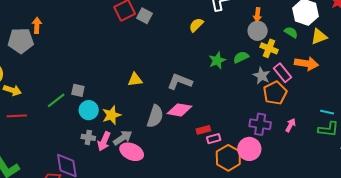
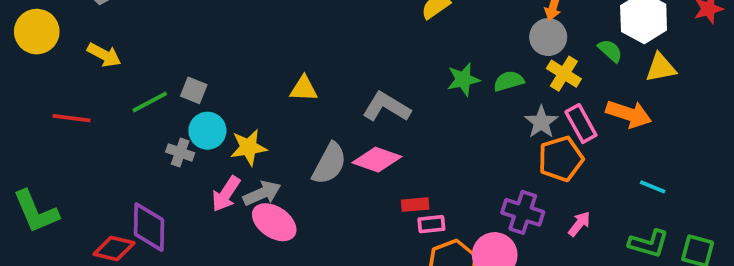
yellow arrow: (12, 90) -> (104, 55), moved
cyan line: (327, 112) -> (653, 187), moved
gray cross: (88, 137) -> (180, 152), moved

